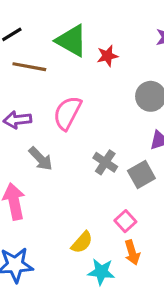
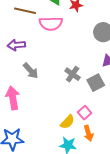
pink semicircle: (67, 113) -> (51, 24), moved, turned -120
yellow semicircle: (82, 242) -> (67, 122), moved

